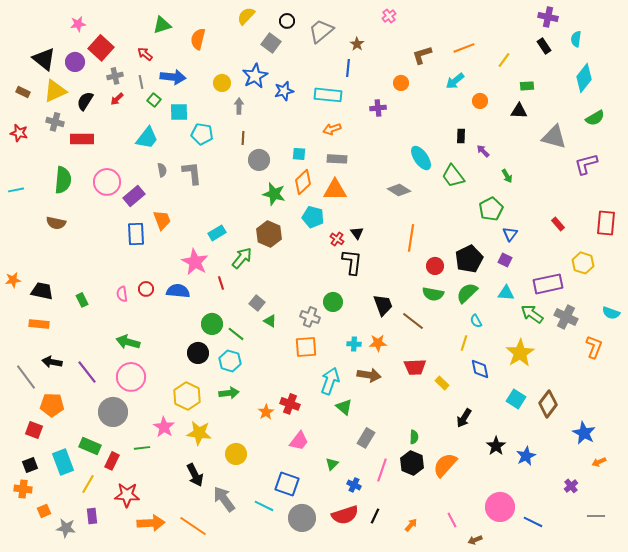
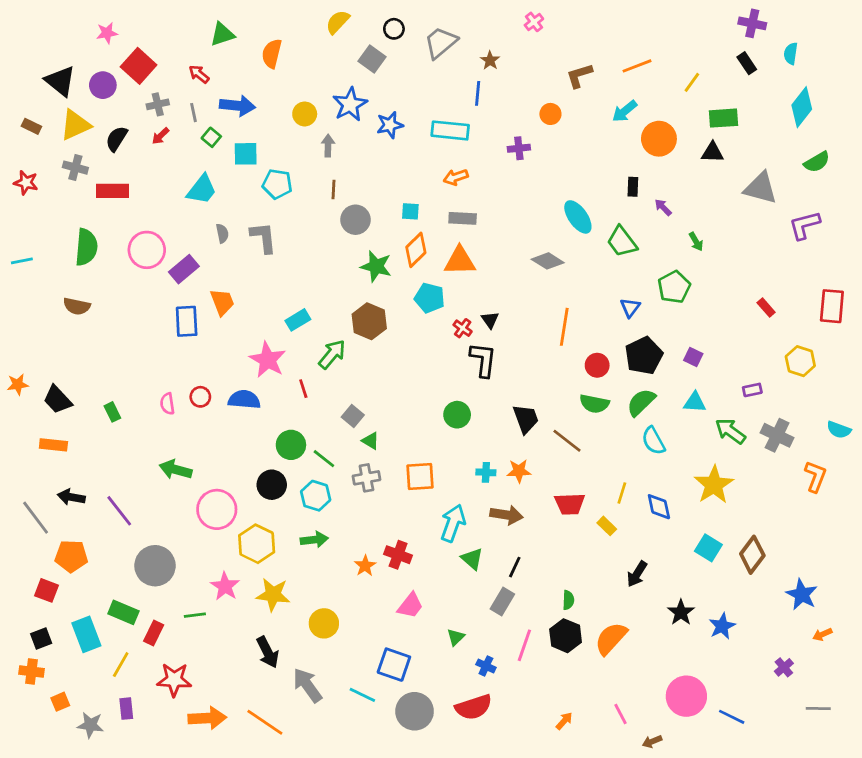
green rectangle: (527, 86) -> (723, 118), size x1.5
orange circle: (480, 101) -> (659, 139), size x1.6
blue triangle: (510, 234) -> (630, 308), moved
purple rectangle: (548, 284) -> (752, 390), size x0.5
black trapezoid: (42, 291) -> (58, 400), turned -145
gray cross: (310, 317) -> (366, 478), moved, turned -30
cyan semicircle: (476, 321) -> (653, 441), size x1.5
yellow line: (464, 343) -> (622, 493), moved
pink circle: (131, 377) -> (217, 509), moved
black line: (375, 516) -> (515, 567), moved

